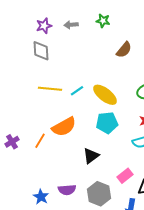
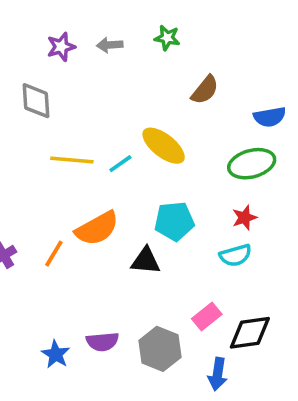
gray diamond: (41, 51) -> (36, 101), moved
yellow ellipse: (105, 95) -> (164, 146), moved
black triangle: (91, 156) -> (146, 261), moved, turned 42

